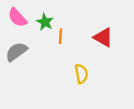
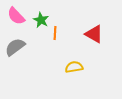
yellow semicircle: (81, 74) -> (74, 67), turned -90

